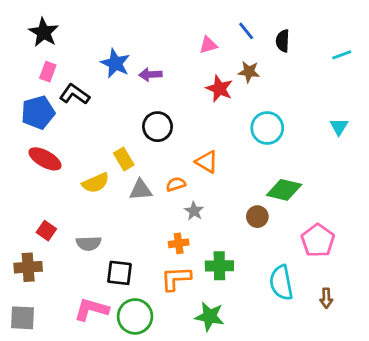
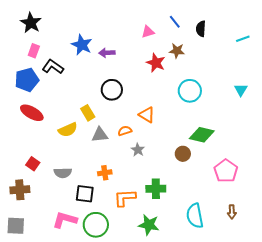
orange cross: (179, 243) -> (105, 173), moved
cyan semicircle: (281, 283) -> (195, 216), moved

